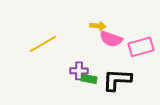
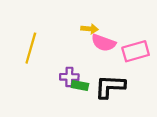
yellow line: (43, 44) -> (31, 48), turned -44

